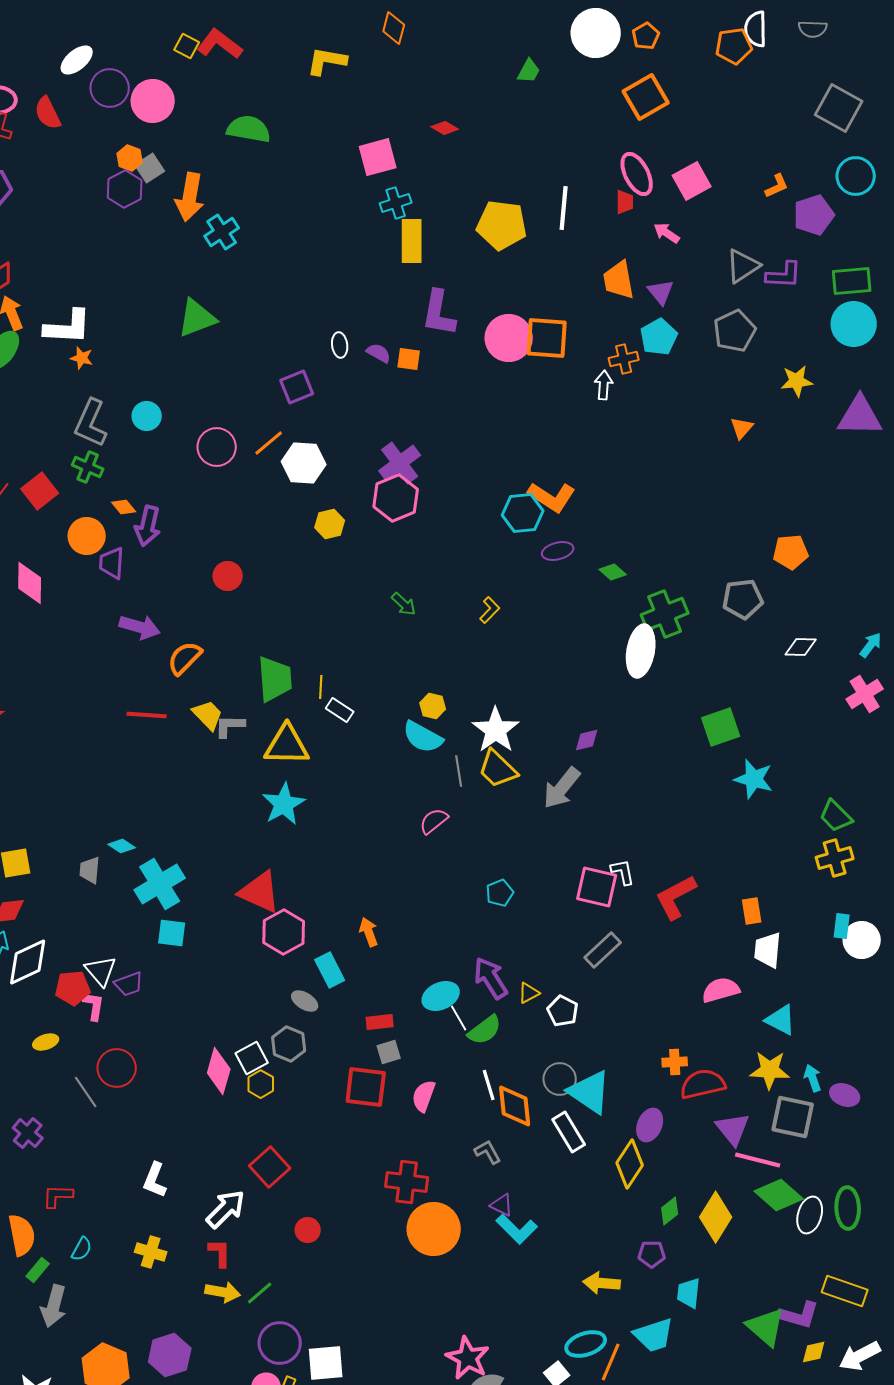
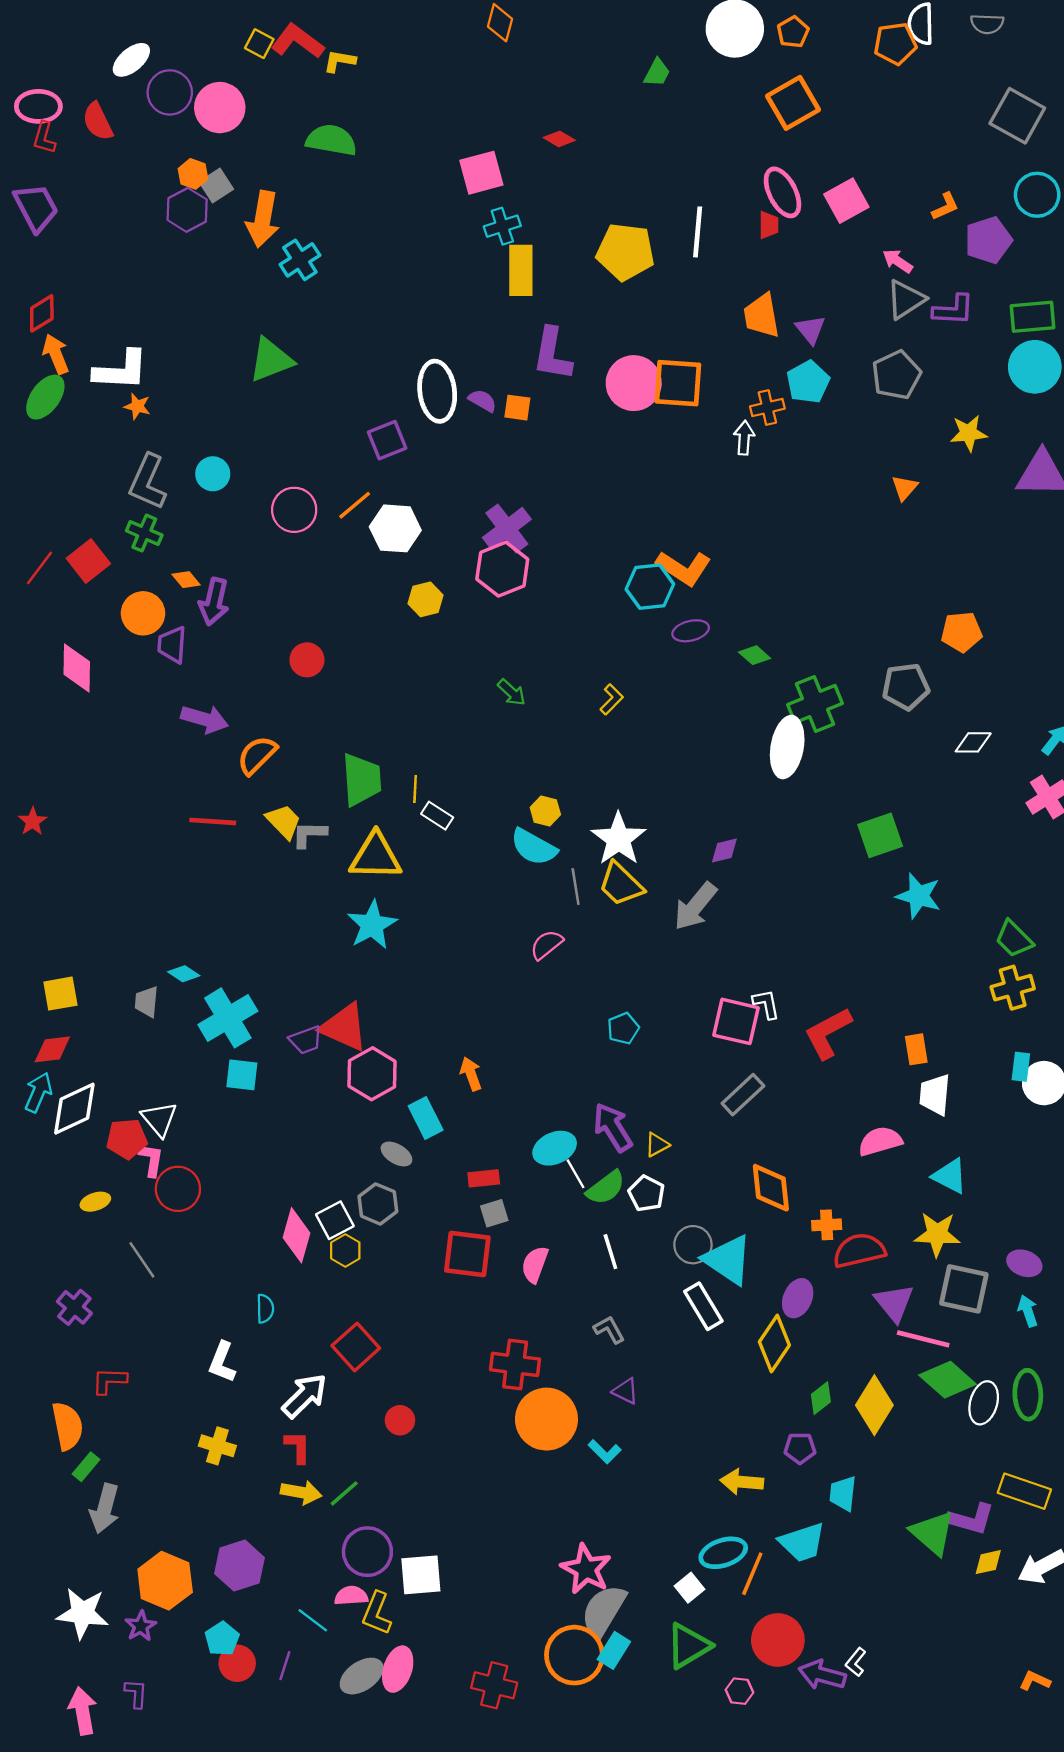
yellow L-shape: (327, 61) -> (340, 61), moved, size x0.7
pink arrow: (667, 233) -> (898, 261), moved
white ellipse: (340, 345) -> (437, 391), size x2.0
purple trapezoid: (129, 984) -> (306, 1040), moved
white pentagon: (563, 1011) -> (646, 1194), moved
red circle: (117, 1068) -> (178, 1189), moved
cyan arrow: (813, 1078) -> (1028, 1311), moved
orange diamond: (515, 1106) -> (771, 1188), moved
cyan L-shape: (517, 1229) -> (605, 1452), moved, size x0.7
cyan semicircle: (82, 1249) -> (265, 1309), moved, turned -30

